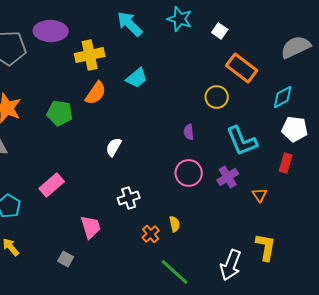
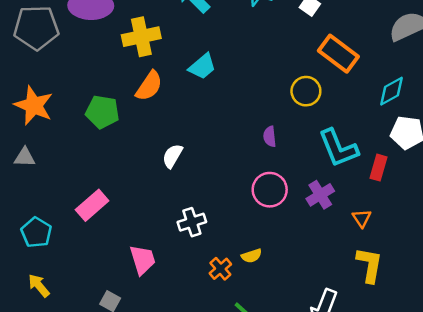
red rectangle: (286, 163) -> (379, 168), moved
yellow semicircle: (175, 224) -> (252, 256), turned 84
yellow L-shape: (266, 247) -> (369, 265), moved

